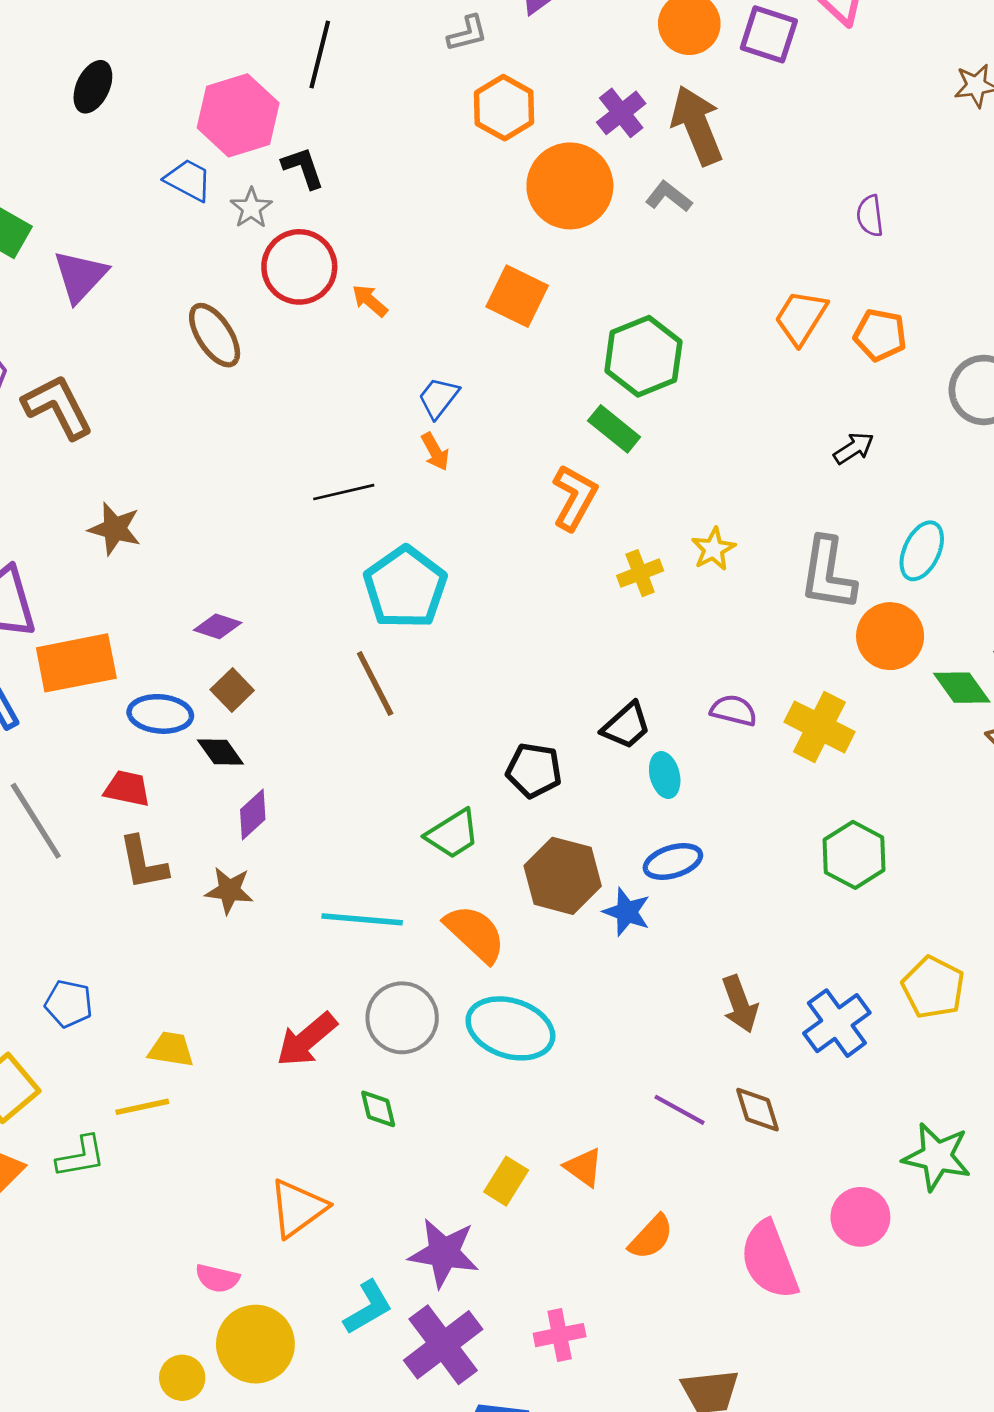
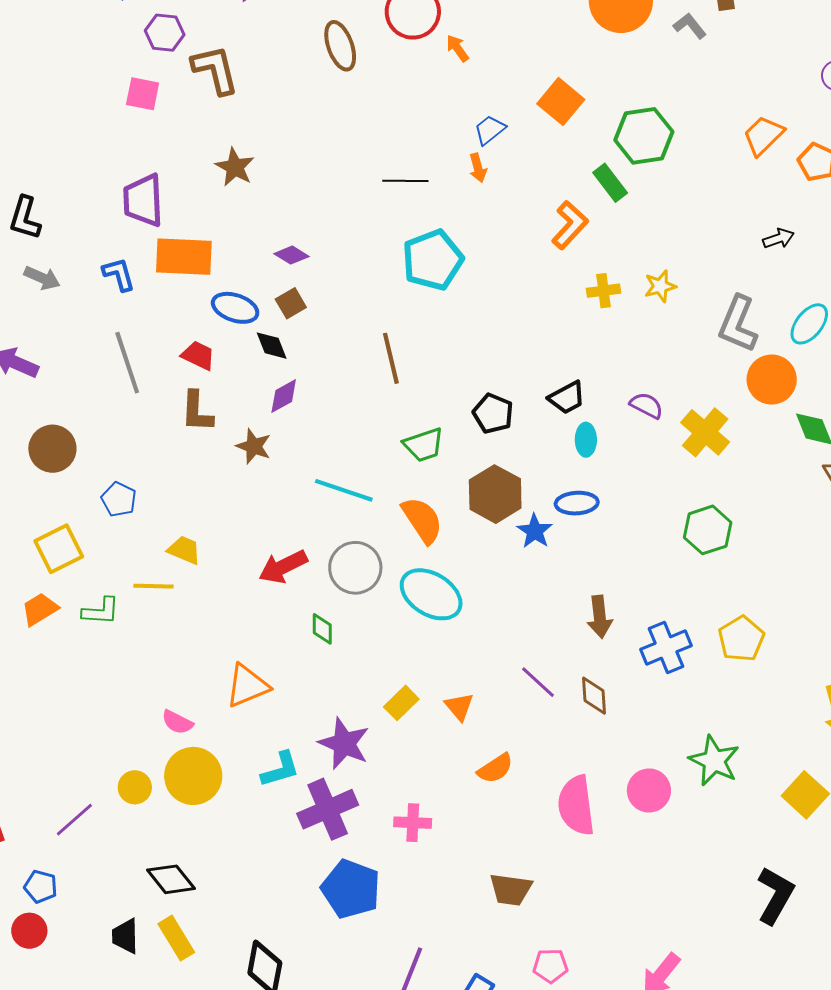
orange square: (517, 296) -> (561, 102), moved
brown line: (375, 683) -> (391, 358), moved

